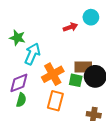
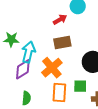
brown rectangle: (83, 67) -> (62, 42), moved
green square: (76, 80) -> (80, 86), moved
purple diamond: (19, 83) -> (23, 69), moved

